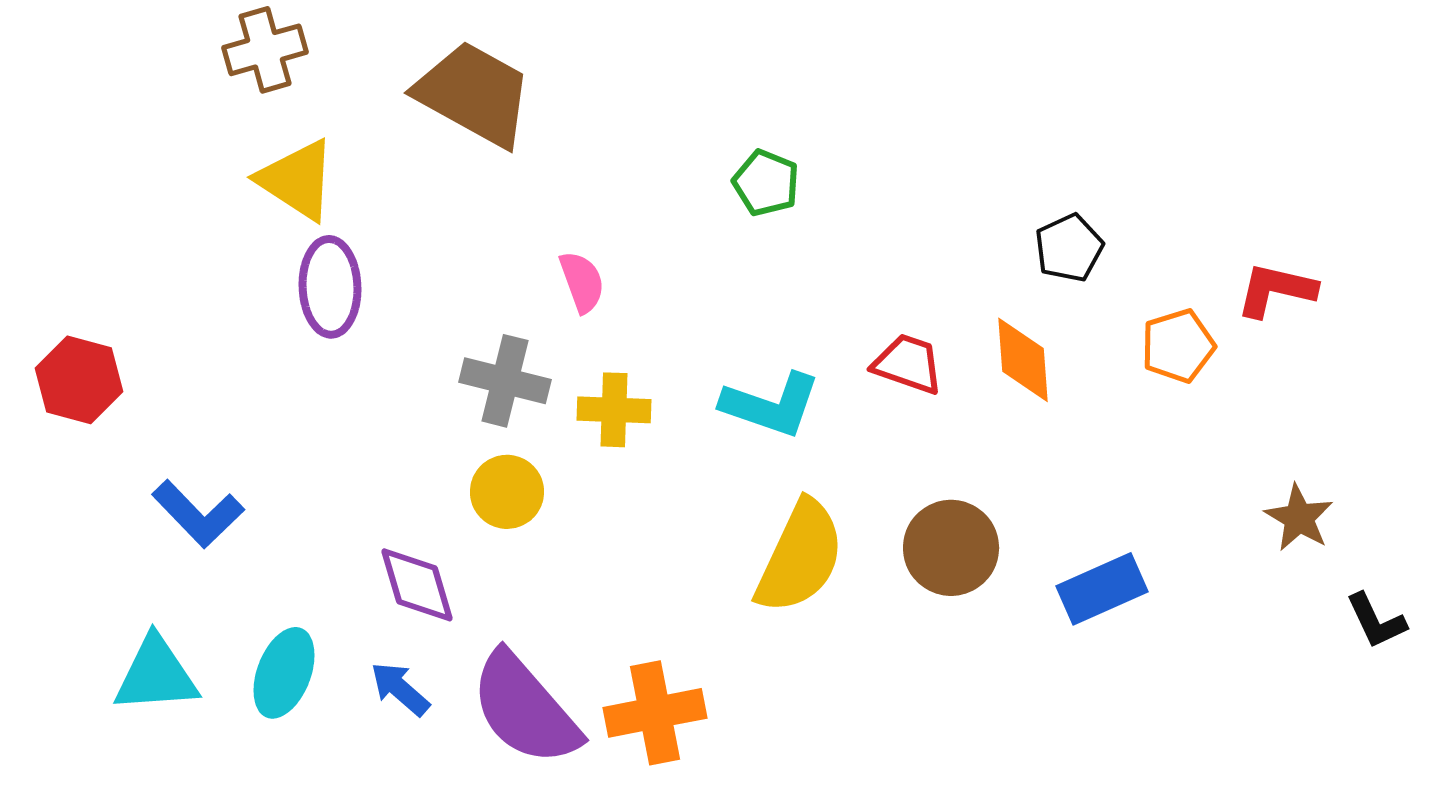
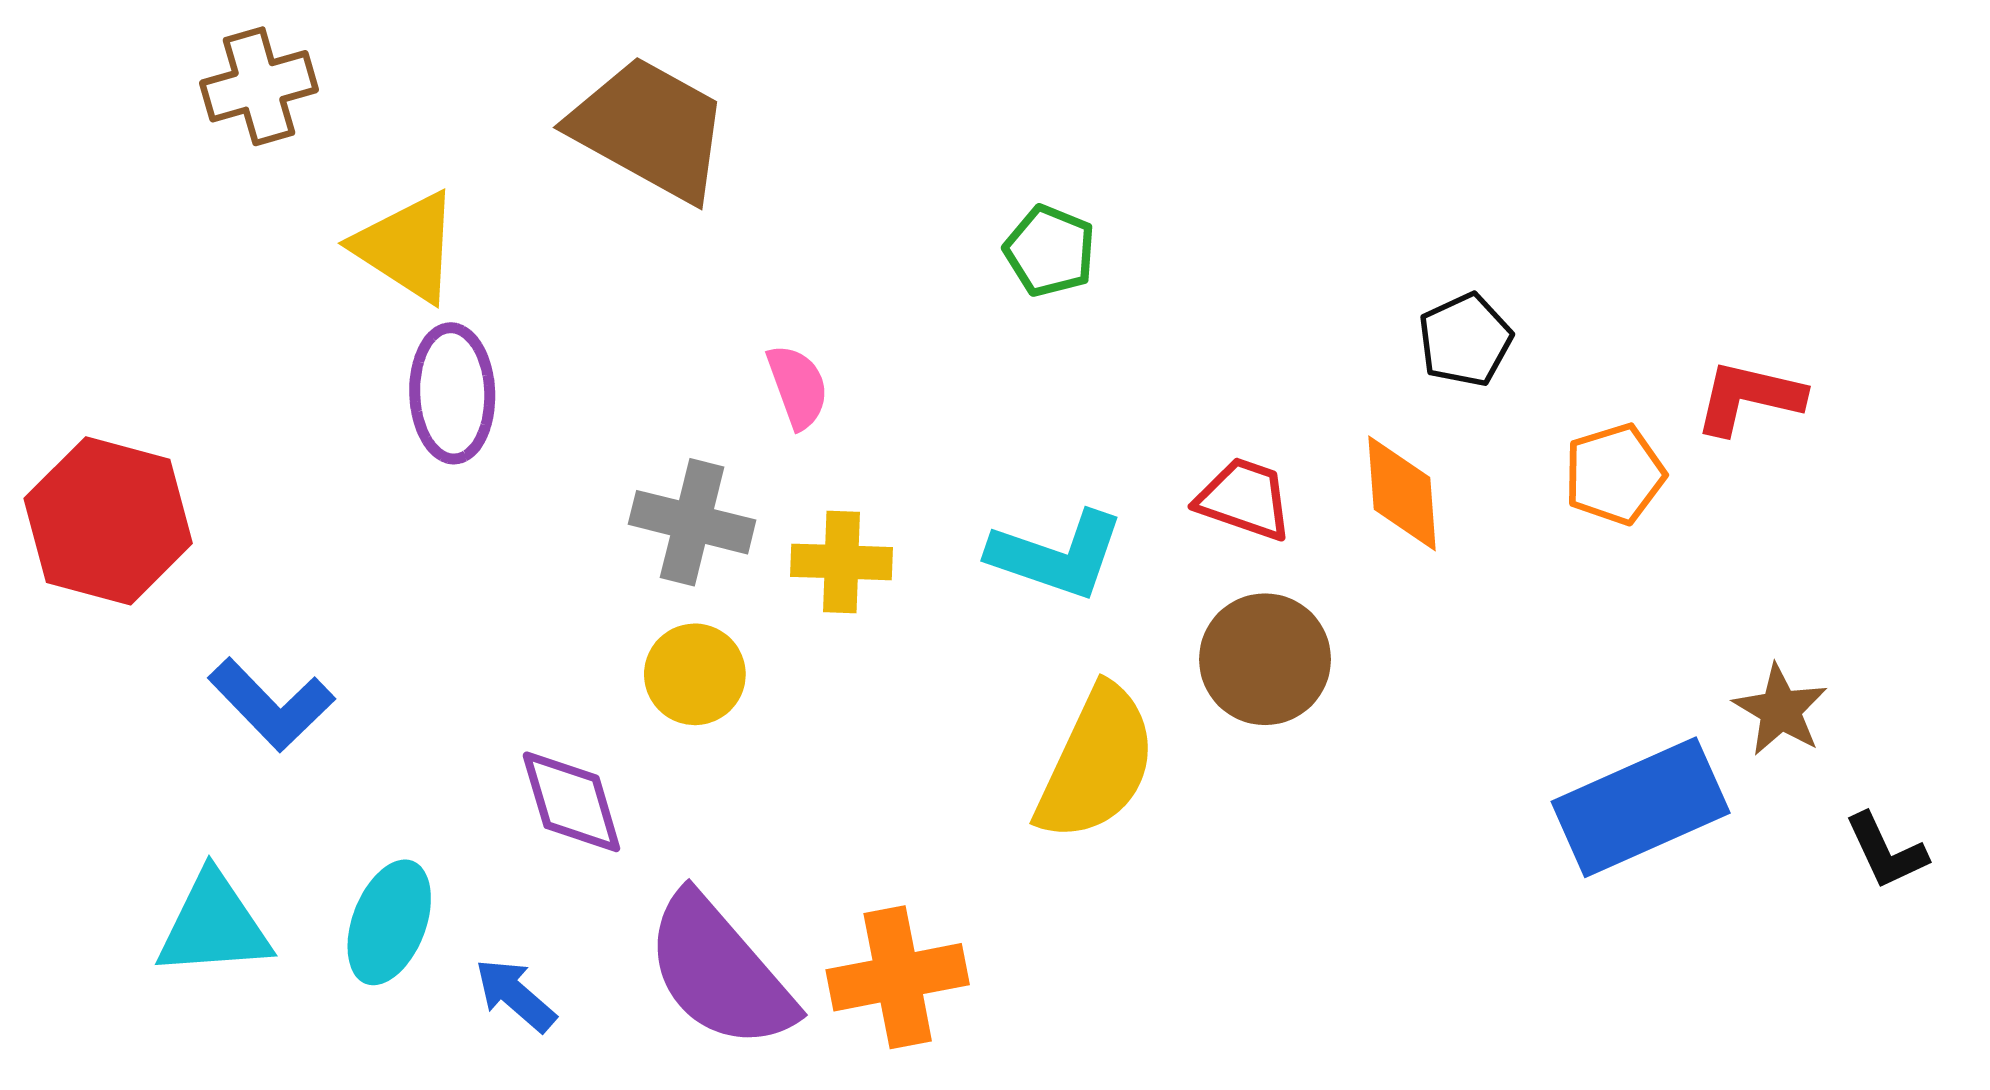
brown cross: (265, 50) -> (259, 86), moved
red hexagon: (79, 380) -> (108, 521), size x1.4
brown circle: (951, 548) -> (1265, 659), moved
blue rectangle: (1102, 589) -> (1641, 807), moved, size x1.4
blue arrow: (400, 689) -> (515, 995), moved

